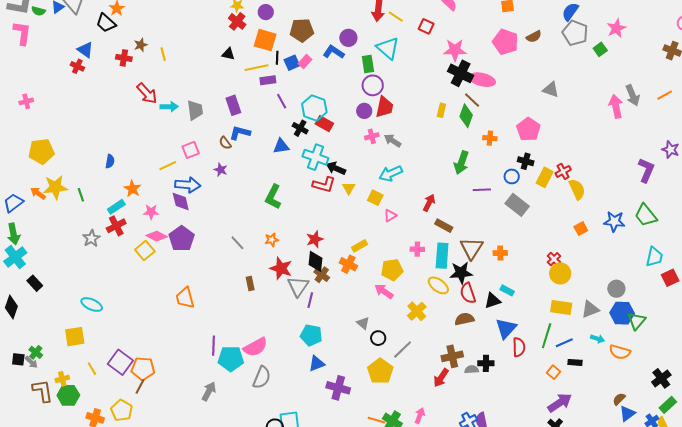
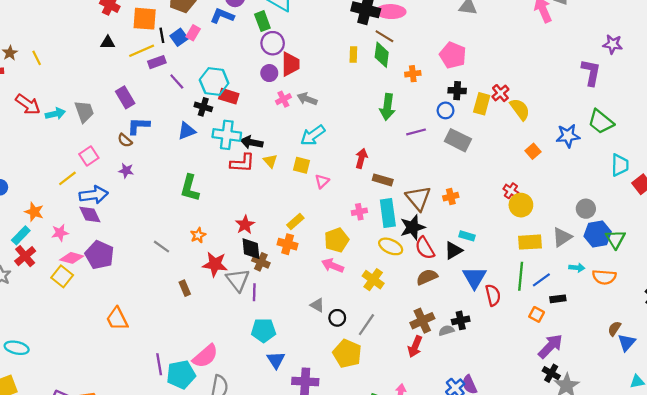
blue triangle: (317, 364) -> (276, 360), turned -30

